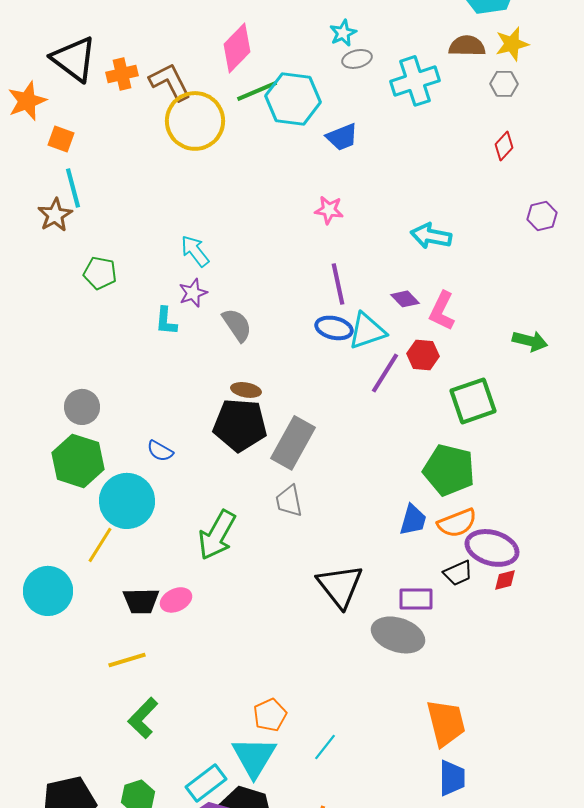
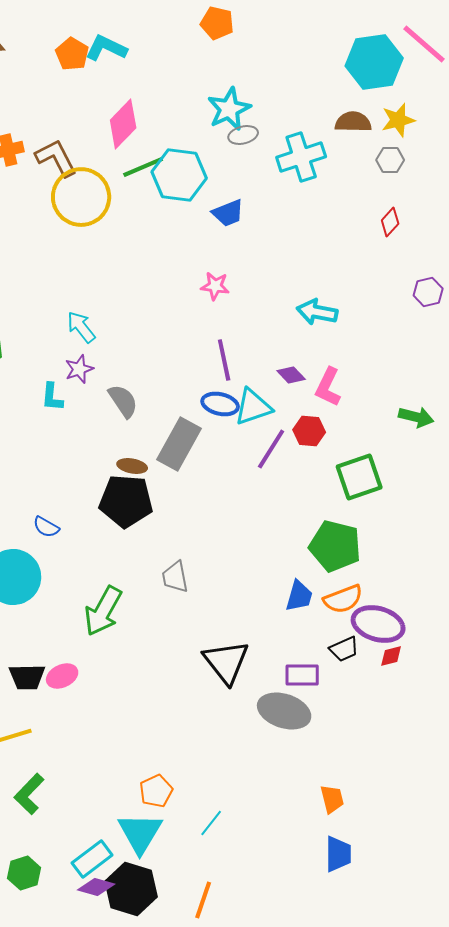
cyan star: (343, 33) -> (229, 109), size x1.6
gray rectangle: (293, 443) -> (179, 444), moved
orange trapezoid: (446, 723) -> (332, 799), size x0.6

